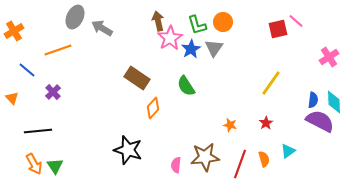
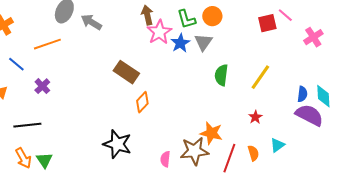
pink cross: (329, 57) -> (313, 37), moved
green semicircle: (186, 86) -> (221, 75), moved, turned 40
orange star: (230, 125) -> (211, 133), moved, size x1.6

